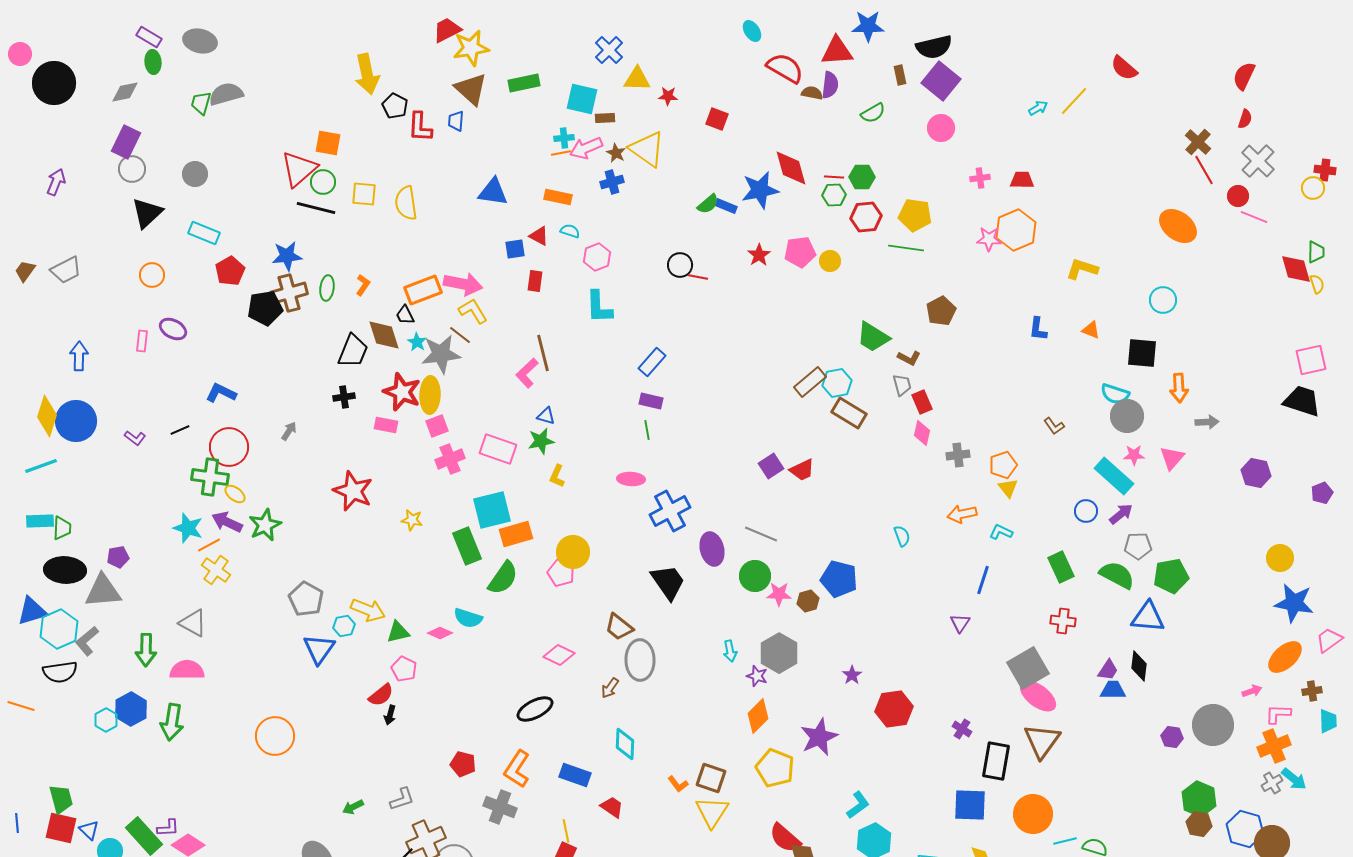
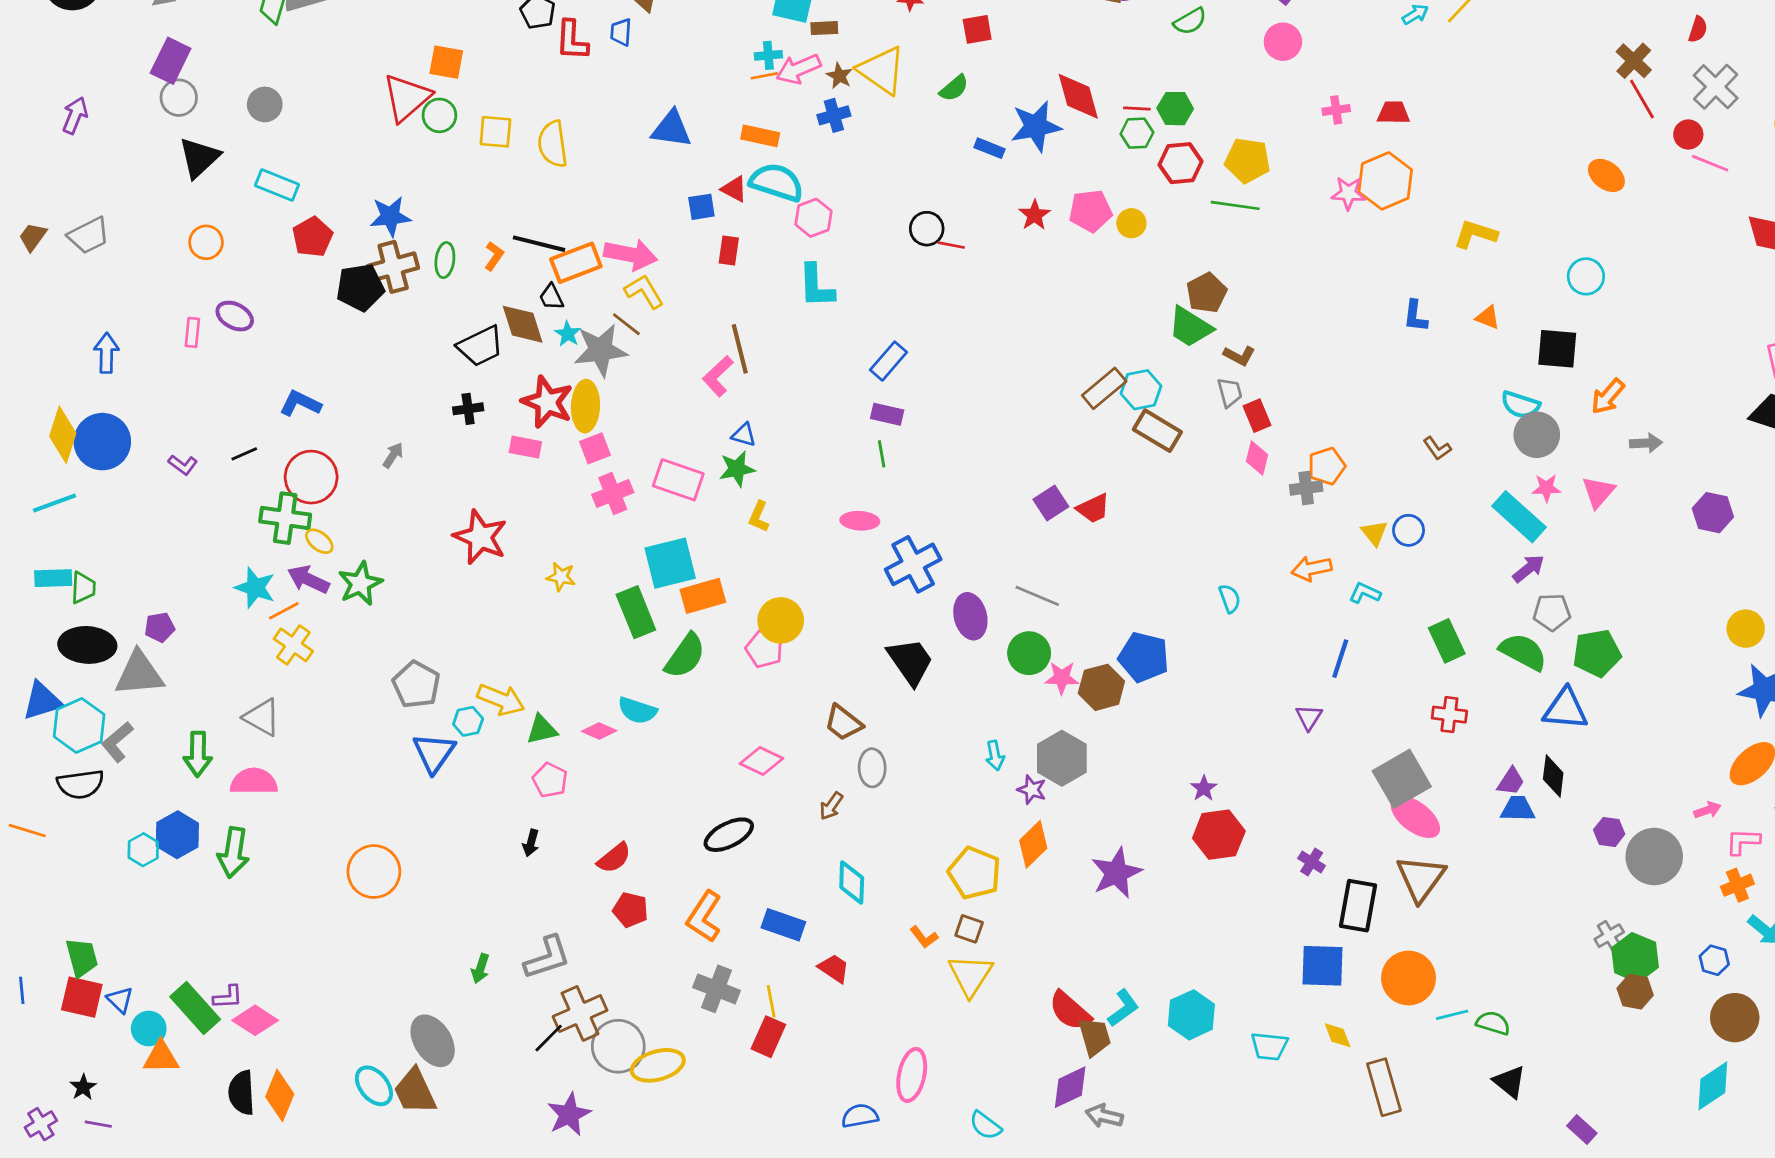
red square: (717, 119) -> (977, 29), turned -30
green semicircle: (708, 204) -> (954, 88), moved
black line: (316, 208) -> (539, 244), moved
orange ellipse: (1178, 226) -> (1606, 175), size x0.7
cyan semicircle: (570, 231) -> (777, 182), size x2.0
brown pentagon: (941, 311) -> (1207, 293), moved
black trapezoid: (353, 351) -> (480, 346), turned 42
orange arrow: (1179, 388) -> (1608, 397), turned 44
orange pentagon: (1003, 465) -> (1327, 466), moved
blue circle: (1086, 511) -> (1409, 530), moved
brown hexagon: (808, 601) -> (1101, 687), size x1.5
gray ellipse: (640, 660) -> (872, 768), size x0.7
purple star: (852, 675) -> (1204, 788), moved
red semicircle: (381, 695) -> (614, 858), moved
purple hexagon: (1172, 737) -> (1609, 832), moved
orange cross: (1274, 746) -> (1737, 885), size x0.7
yellow pentagon: (775, 768) -> (974, 873), moved
brown square: (711, 778) -> (969, 929), size x0.7
gray cross: (1272, 783) -> (1609, 936), moved
gray L-shape: (402, 799) -> (547, 958), size x1.4
cyan L-shape: (858, 805) -> (1123, 1008), moved
green arrow: (353, 807) -> (480, 968), turned -45
gray cross: (500, 807) -> (717, 989), moved
blue hexagon: (1245, 829) -> (1714, 960), moved, size x0.6

